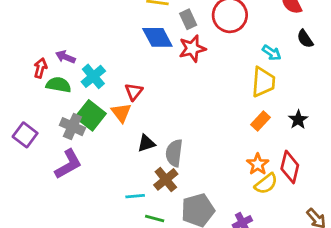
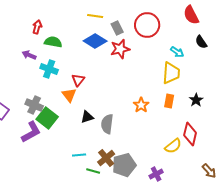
blue diamond: (157, 37) -> (95, 41), turned -30
red arrow: (40, 68) -> (37, 27), moved
cyan cross: (93, 76) -> (49, 69), turned -30
green semicircle: (59, 85) -> (53, 42), moved
green square: (91, 115) -> (47, 118), moved
orange rectangle: (261, 121) -> (169, 101), turned -32
orange star: (258, 164) -> (141, 105), moved
brown cross: (166, 179) -> (106, 158), moved

